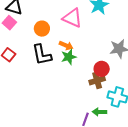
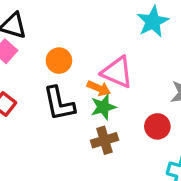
pink triangle: (72, 18) -> (117, 72), moved
brown cross: (97, 80) -> (104, 140), moved

